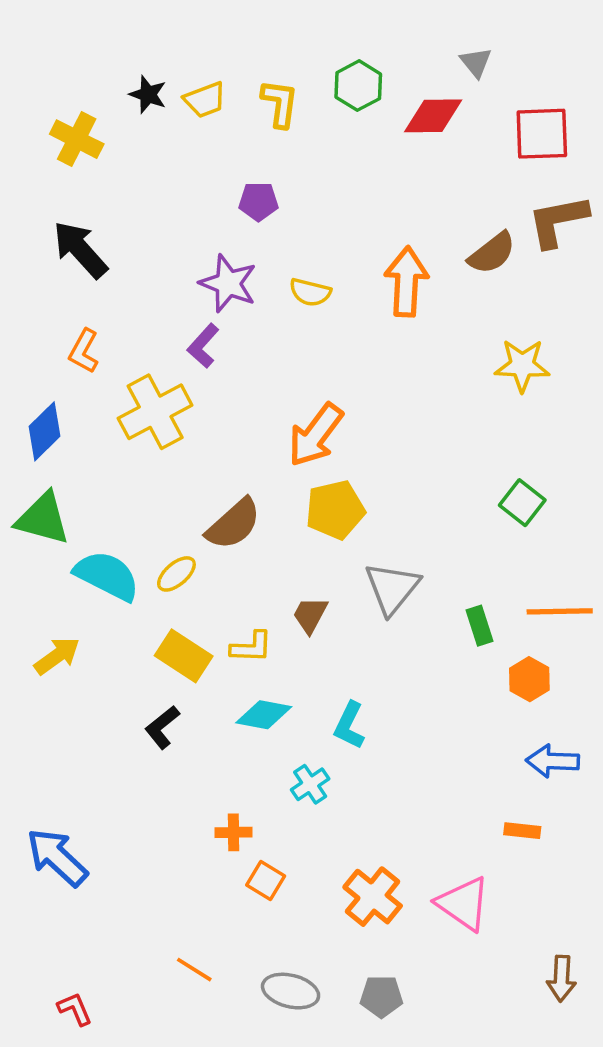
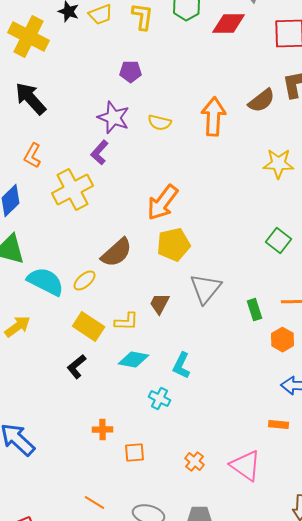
yellow cross: (77, 139) -> (29, 37), size x1.4
cyan cross: (310, 784) -> (160, 399), turned -30
orange cross: (234, 832) -> (103, 430), moved
orange square: (266, 880) -> (135, 453), turned -35
orange cross: (373, 897) -> (195, 462), size x0.6

